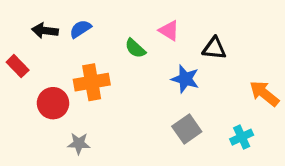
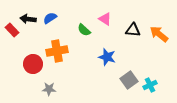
red rectangle: (18, 66) -> (12, 30), moved
blue star: (185, 79) -> (107, 57), moved
orange arrow: (264, 93) -> (159, 34), moved
gray square: (187, 129) -> (129, 80), moved

